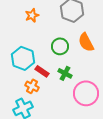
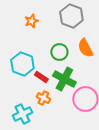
green cross: (65, 73) -> (64, 79), size x1.6
orange cross: (32, 86) -> (43, 98), moved

